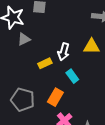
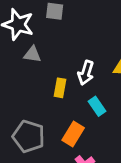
gray triangle: (24, 39) -> (32, 54), turned 32
yellow rectangle: (45, 63) -> (60, 88), turned -56

